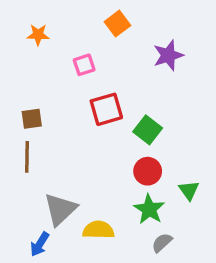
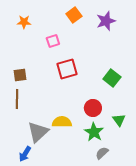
purple star: (168, 55) -> (106, 21), moved
green square: (148, 130) -> (112, 78), moved
yellow semicircle: (98, 230) -> (62, 122), moved

